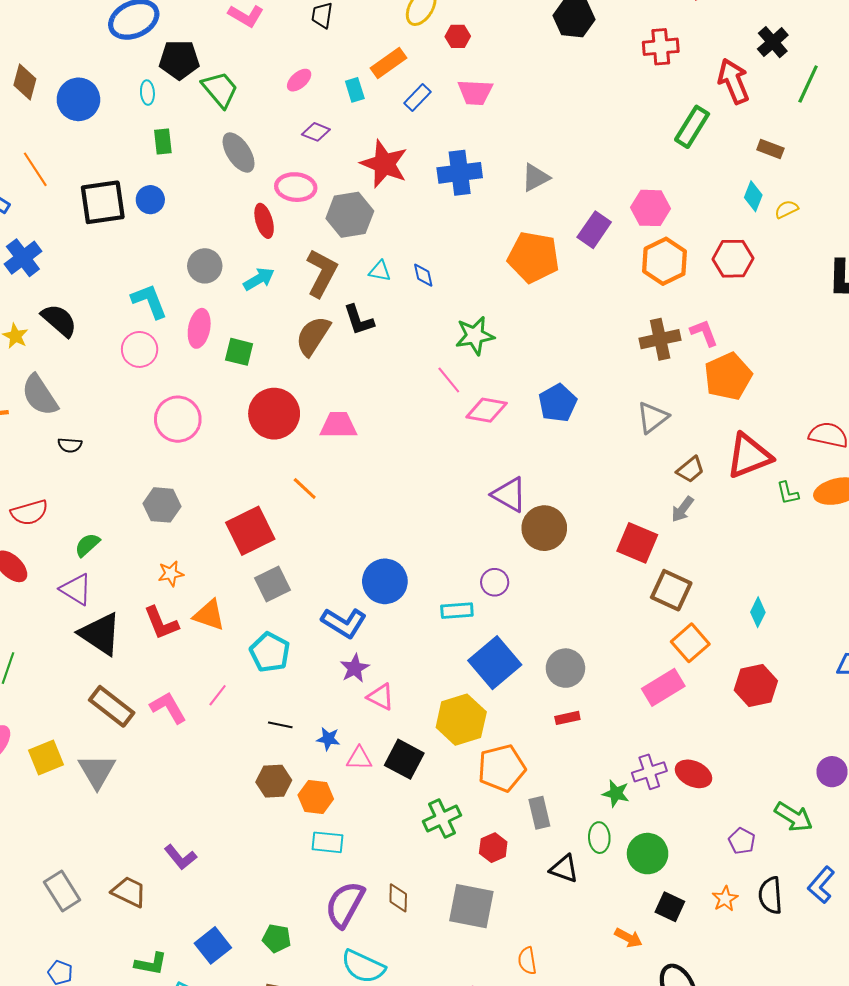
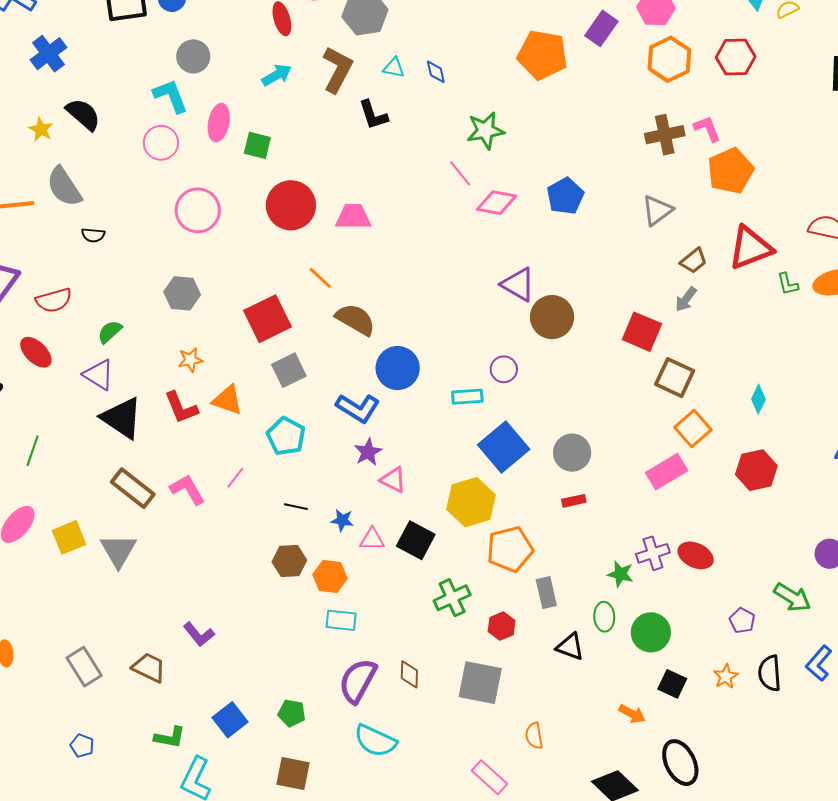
gray circle: (205, 266) -> (193, 56), moved
brown semicircle: (313, 336) -> (355, 319), moved, turned 87

